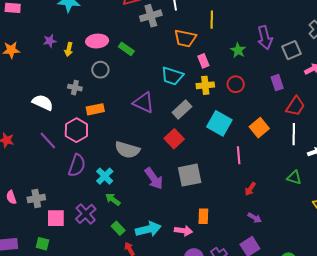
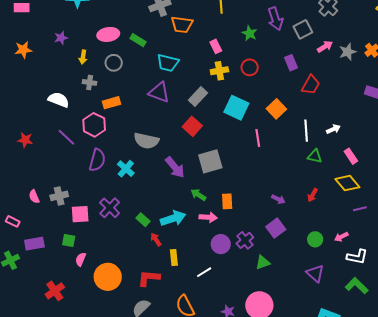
orange trapezoid: (185, 38) -> (182, 25), moved
yellow arrow: (69, 49) -> (83, 57), moved
cyan trapezoid: (172, 76) -> (168, 63), moved
white line: (294, 134) -> (306, 131), moved
red arrow: (250, 189) -> (313, 195), moved
green arrow: (113, 199) -> (198, 195), moved

